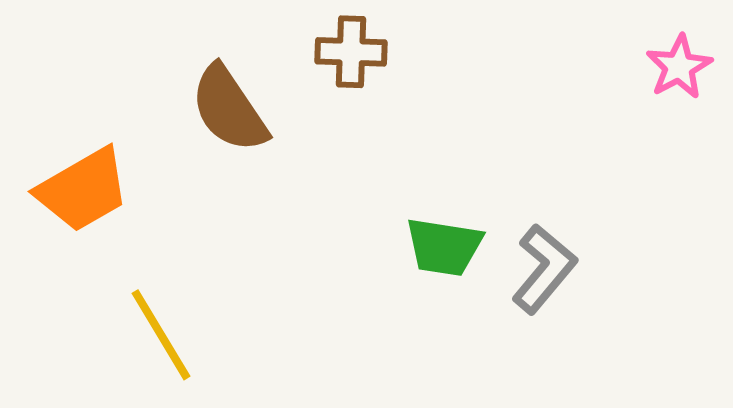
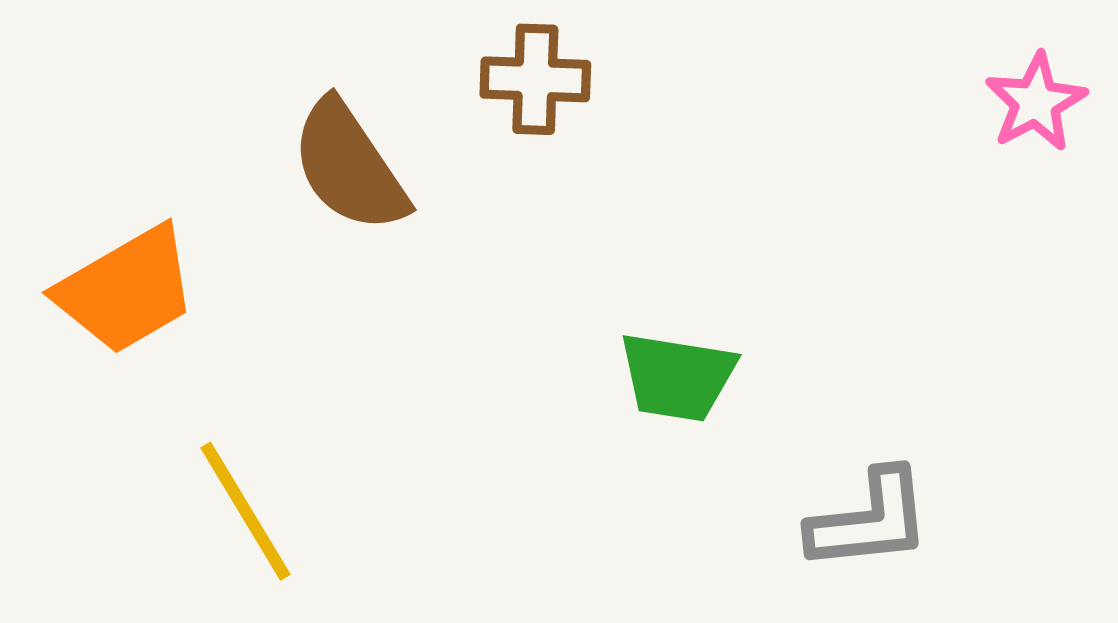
gray L-shape: (544, 269) -> (870, 520), moved, turned 44

